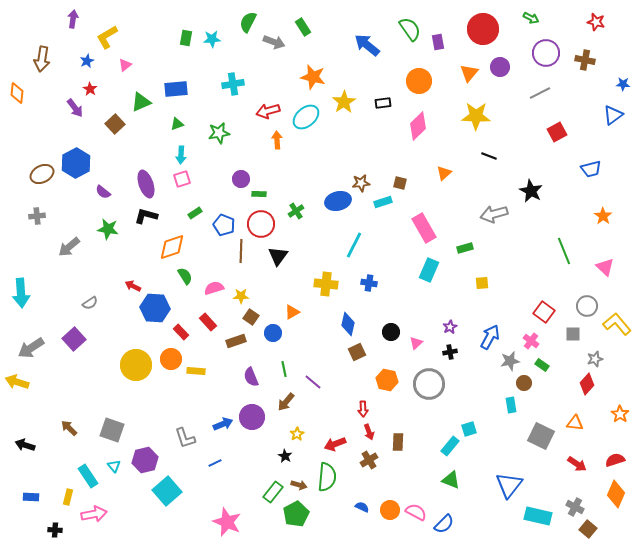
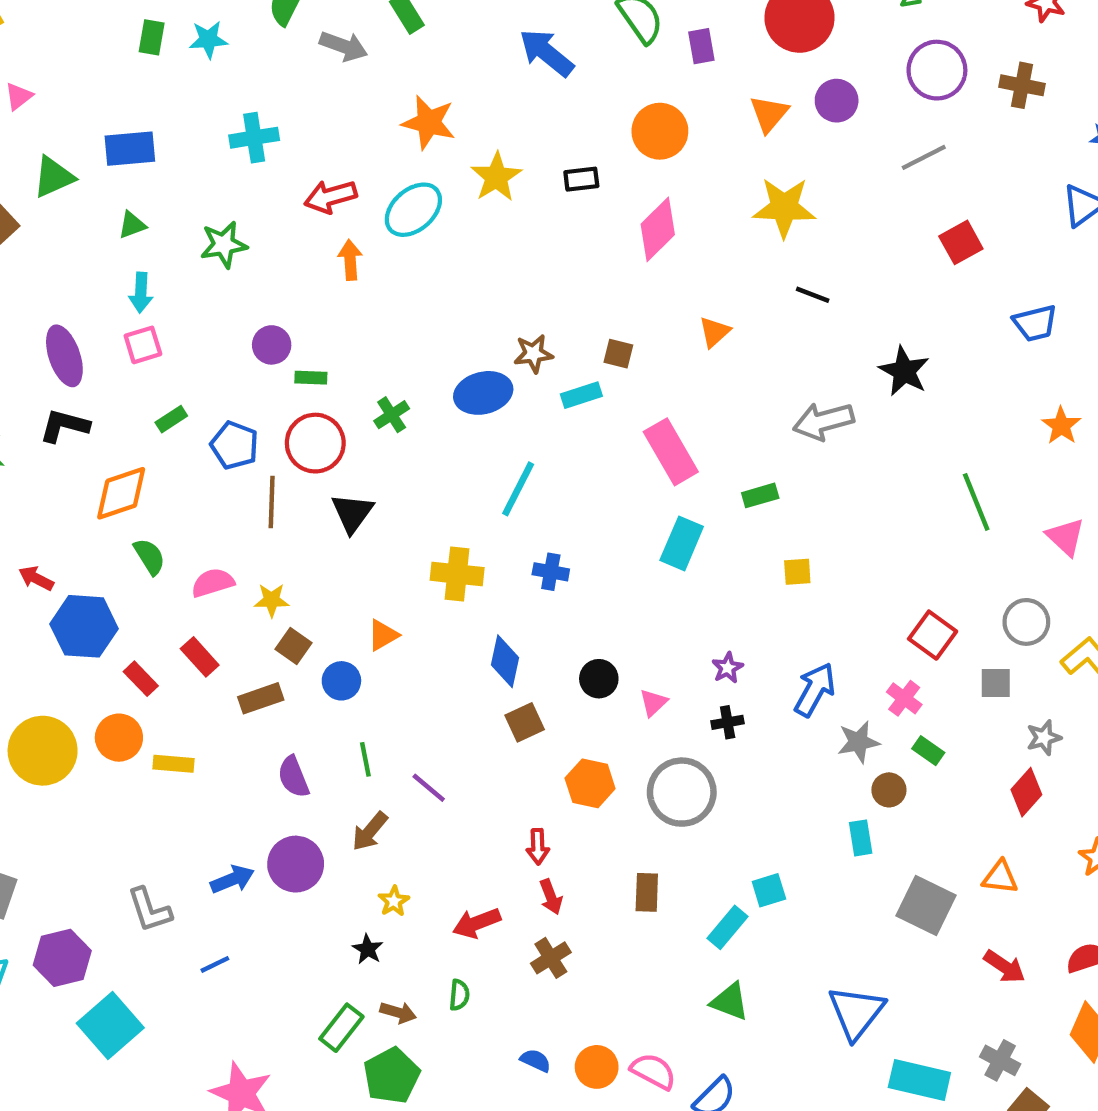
brown rectangle: (398, 442) -> (647, 892), moved
green semicircle: (327, 477) -> (459, 995), size x0.5

